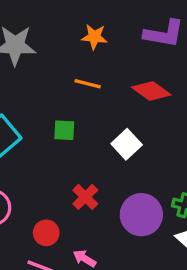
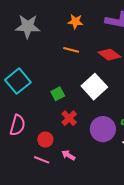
green square: (64, 130) -> (58, 94), moved, turned -32
white square: (127, 144) -> (94, 87), size x1.4

